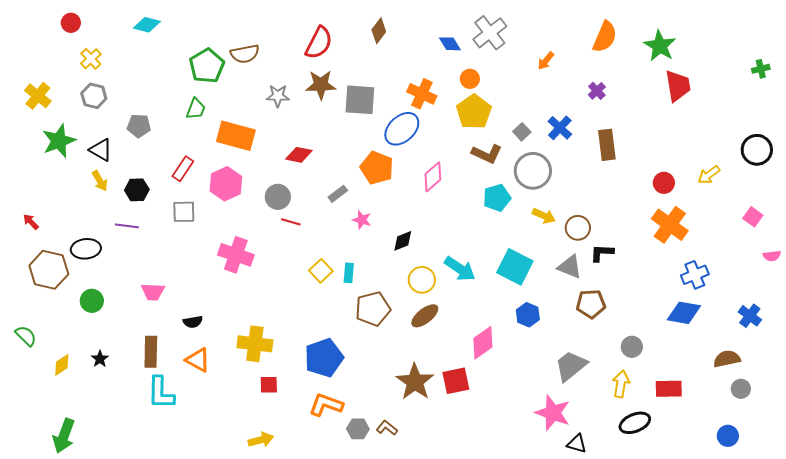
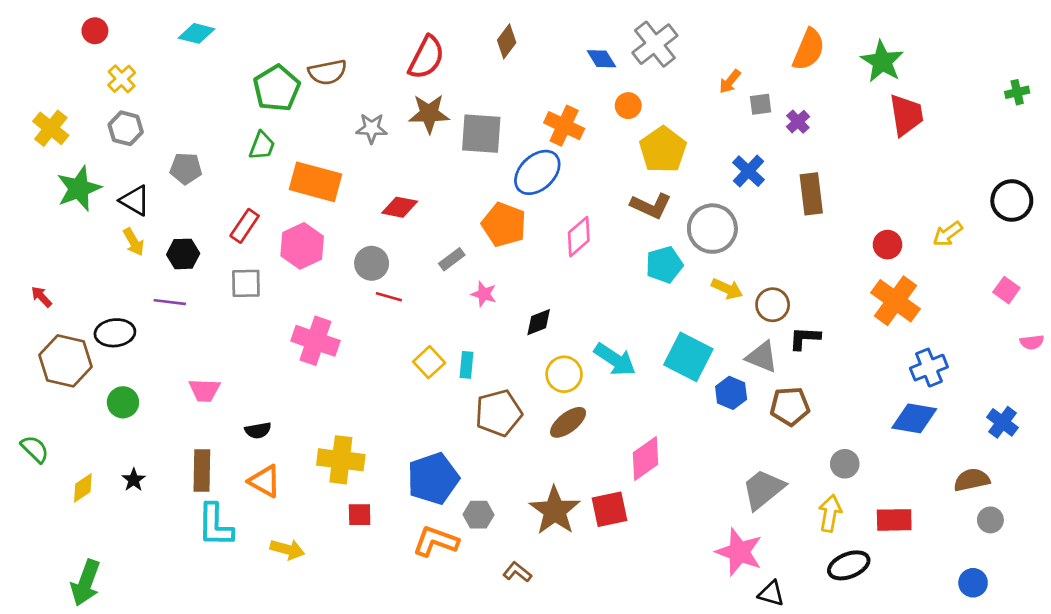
yellow pentagon: (474, 112) -> (663, 150), moved
gray square: (522, 132) -> (761, 104), moved, turned 36
blue hexagon: (528, 315) -> (731, 393), moved
gray hexagon: (358, 429) -> (479, 515), moved
yellow arrow: (261, 440) -> (287, 549), moved, turned 30

